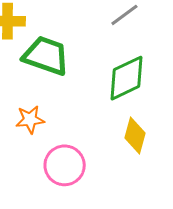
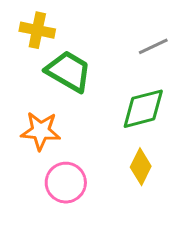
orange star: (30, 119) -> (41, 131), size x1.4

